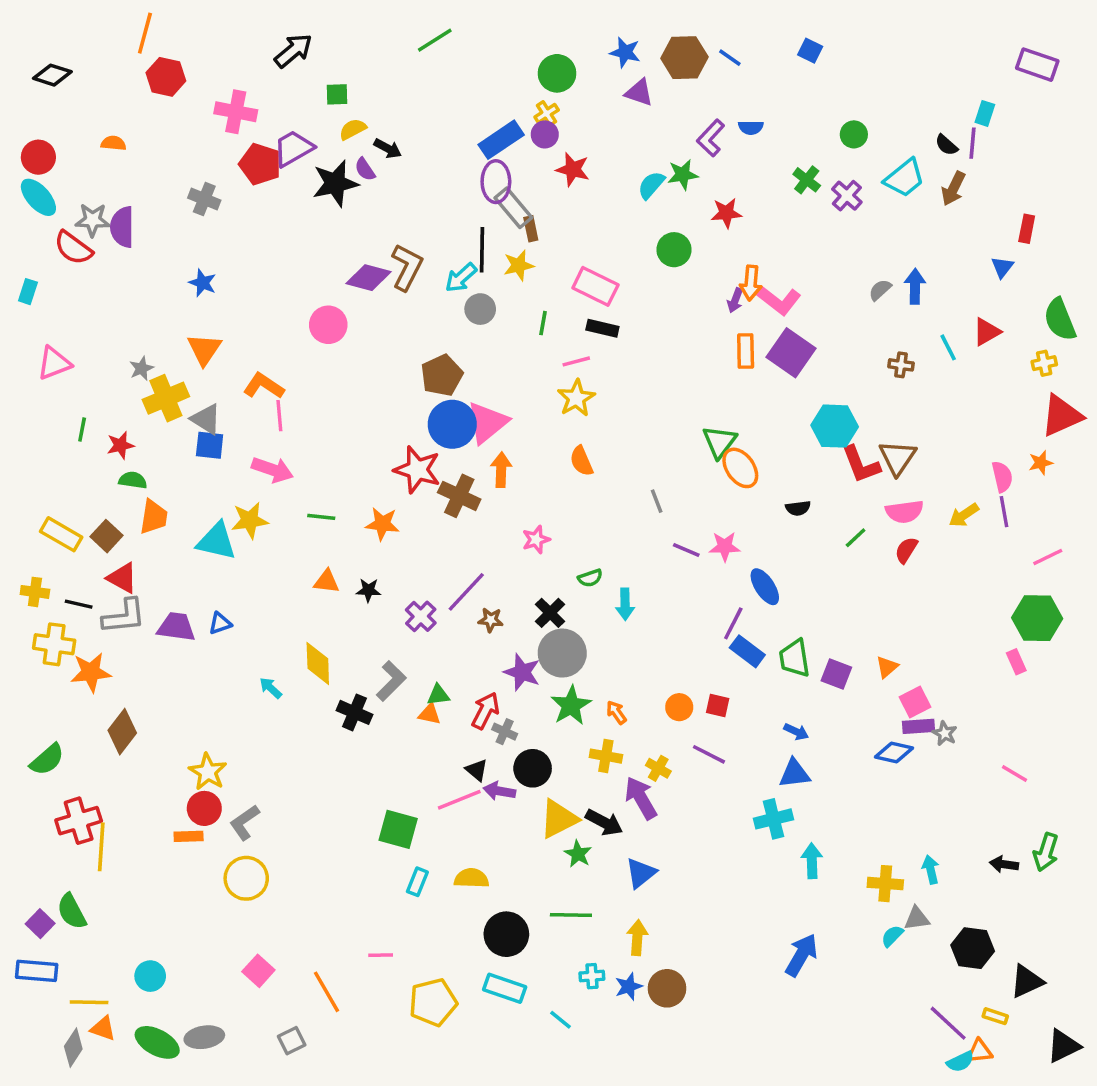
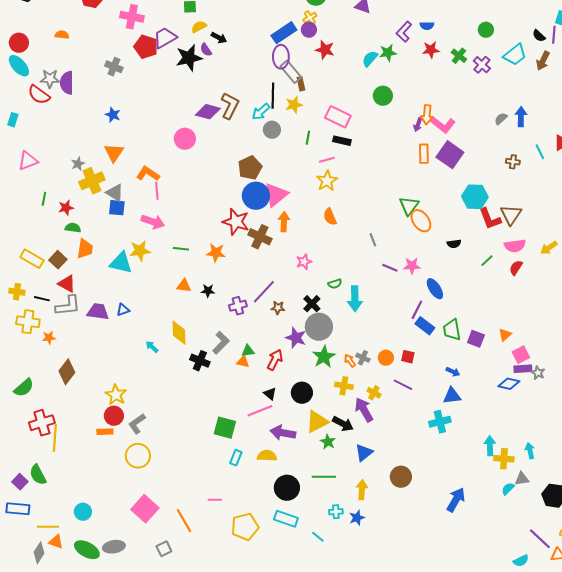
red star: (726, 213) -> (431, 50), moved
cyan arrow: (625, 604) -> (355, 299), size x1.4
purple cross: (421, 616) -> (238, 306), turned 30
orange star: (91, 672) -> (49, 338), size x0.6
gray cross: (505, 732) -> (363, 358), moved
purple arrow: (499, 791) -> (283, 433), moved, size x1.4
cyan arrow: (812, 861) -> (490, 446), moved
pink square: (258, 971) -> (145, 509), size x1.5
brown circle: (667, 988) -> (401, 477), moved
cyan semicircle: (960, 1062) -> (521, 561), moved

